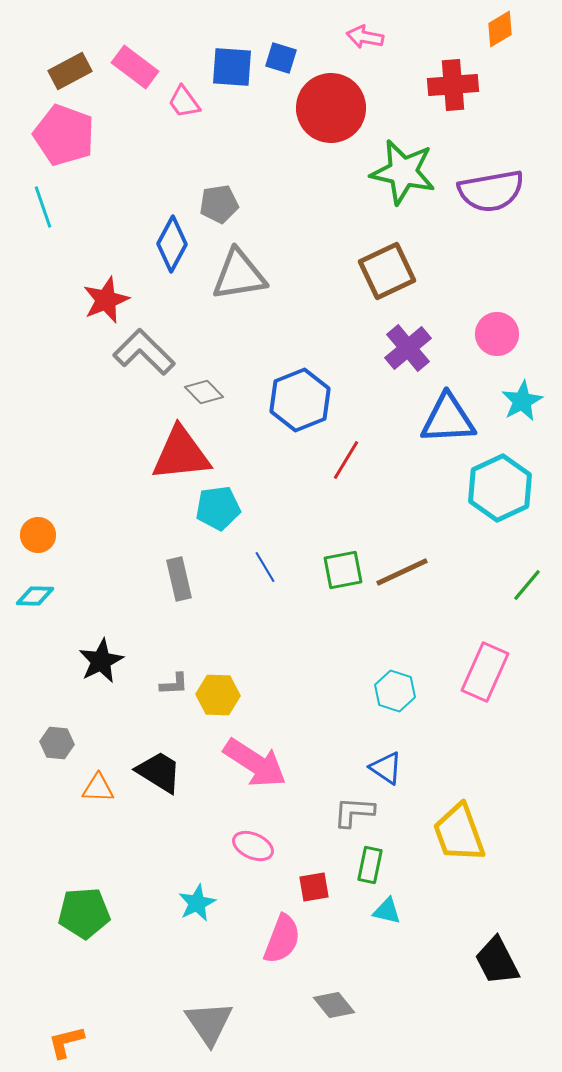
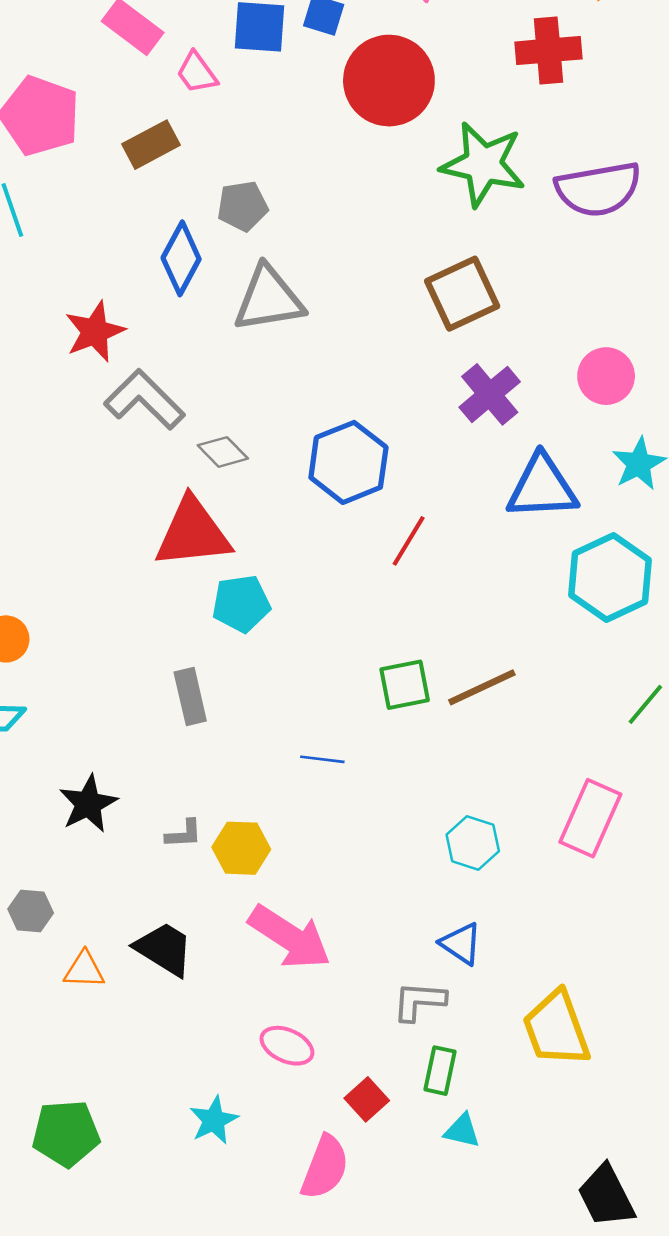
brown rectangle: (70, 71) -> (151, 145), moved
blue line: (265, 567) -> (322, 759), moved, turned -52
red square: (314, 887) -> (367, 1099), turned -32

